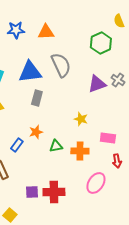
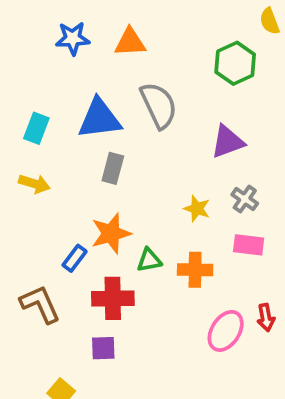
gray cross: (118, 80) -> (245, 199), moved
orange star: (36, 132) -> (111, 233), size x1.5
red arrow: (117, 161) -> (266, 318), moved
red cross: (54, 192) -> (113, 298), moved

